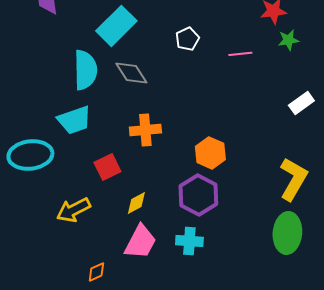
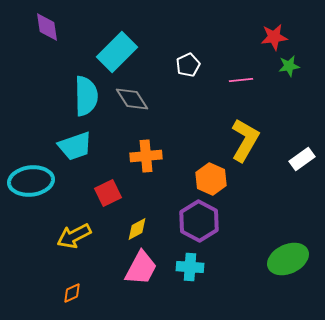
white rectangle: (301, 103) -> (302, 159), moved
yellow L-shape: (293, 179) -> (245, 140), moved
green ellipse: (287, 233) -> (288, 259), turned 60
orange diamond: (96, 272) -> (72, 293), moved

